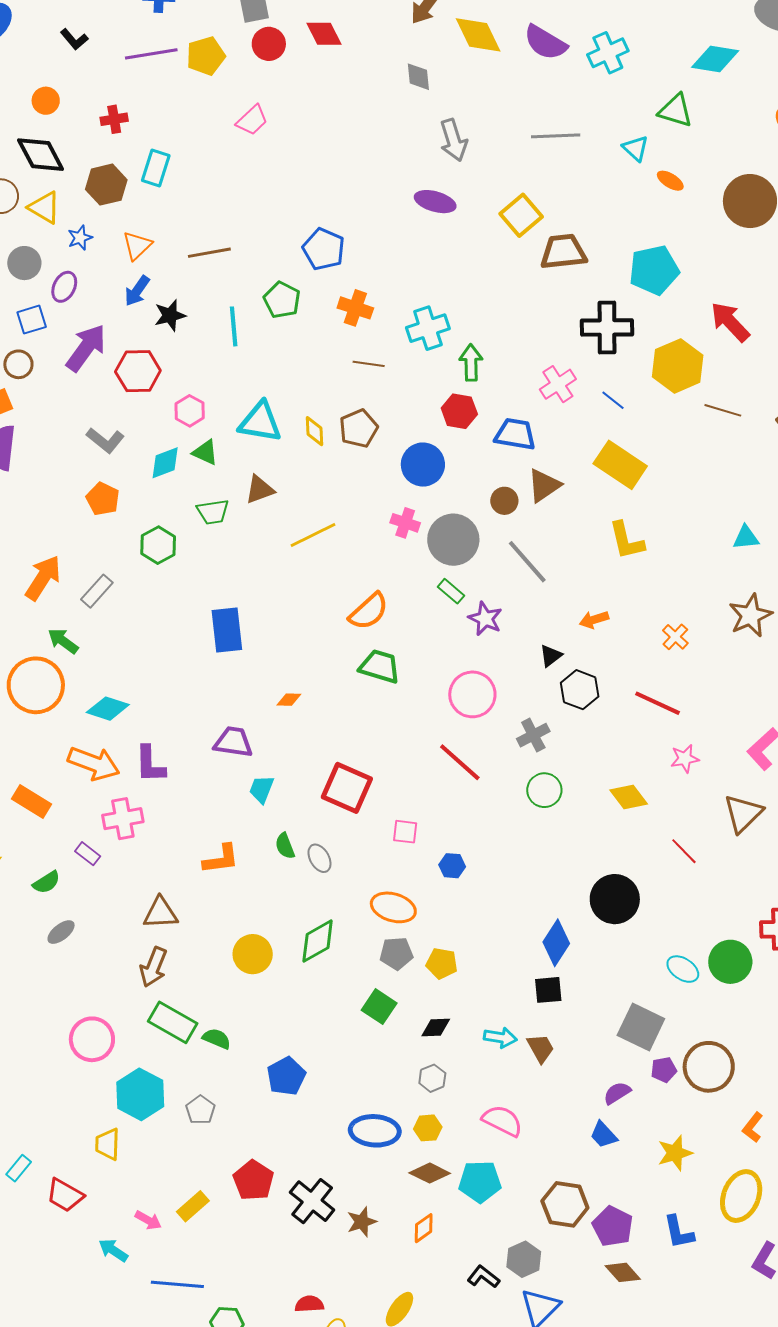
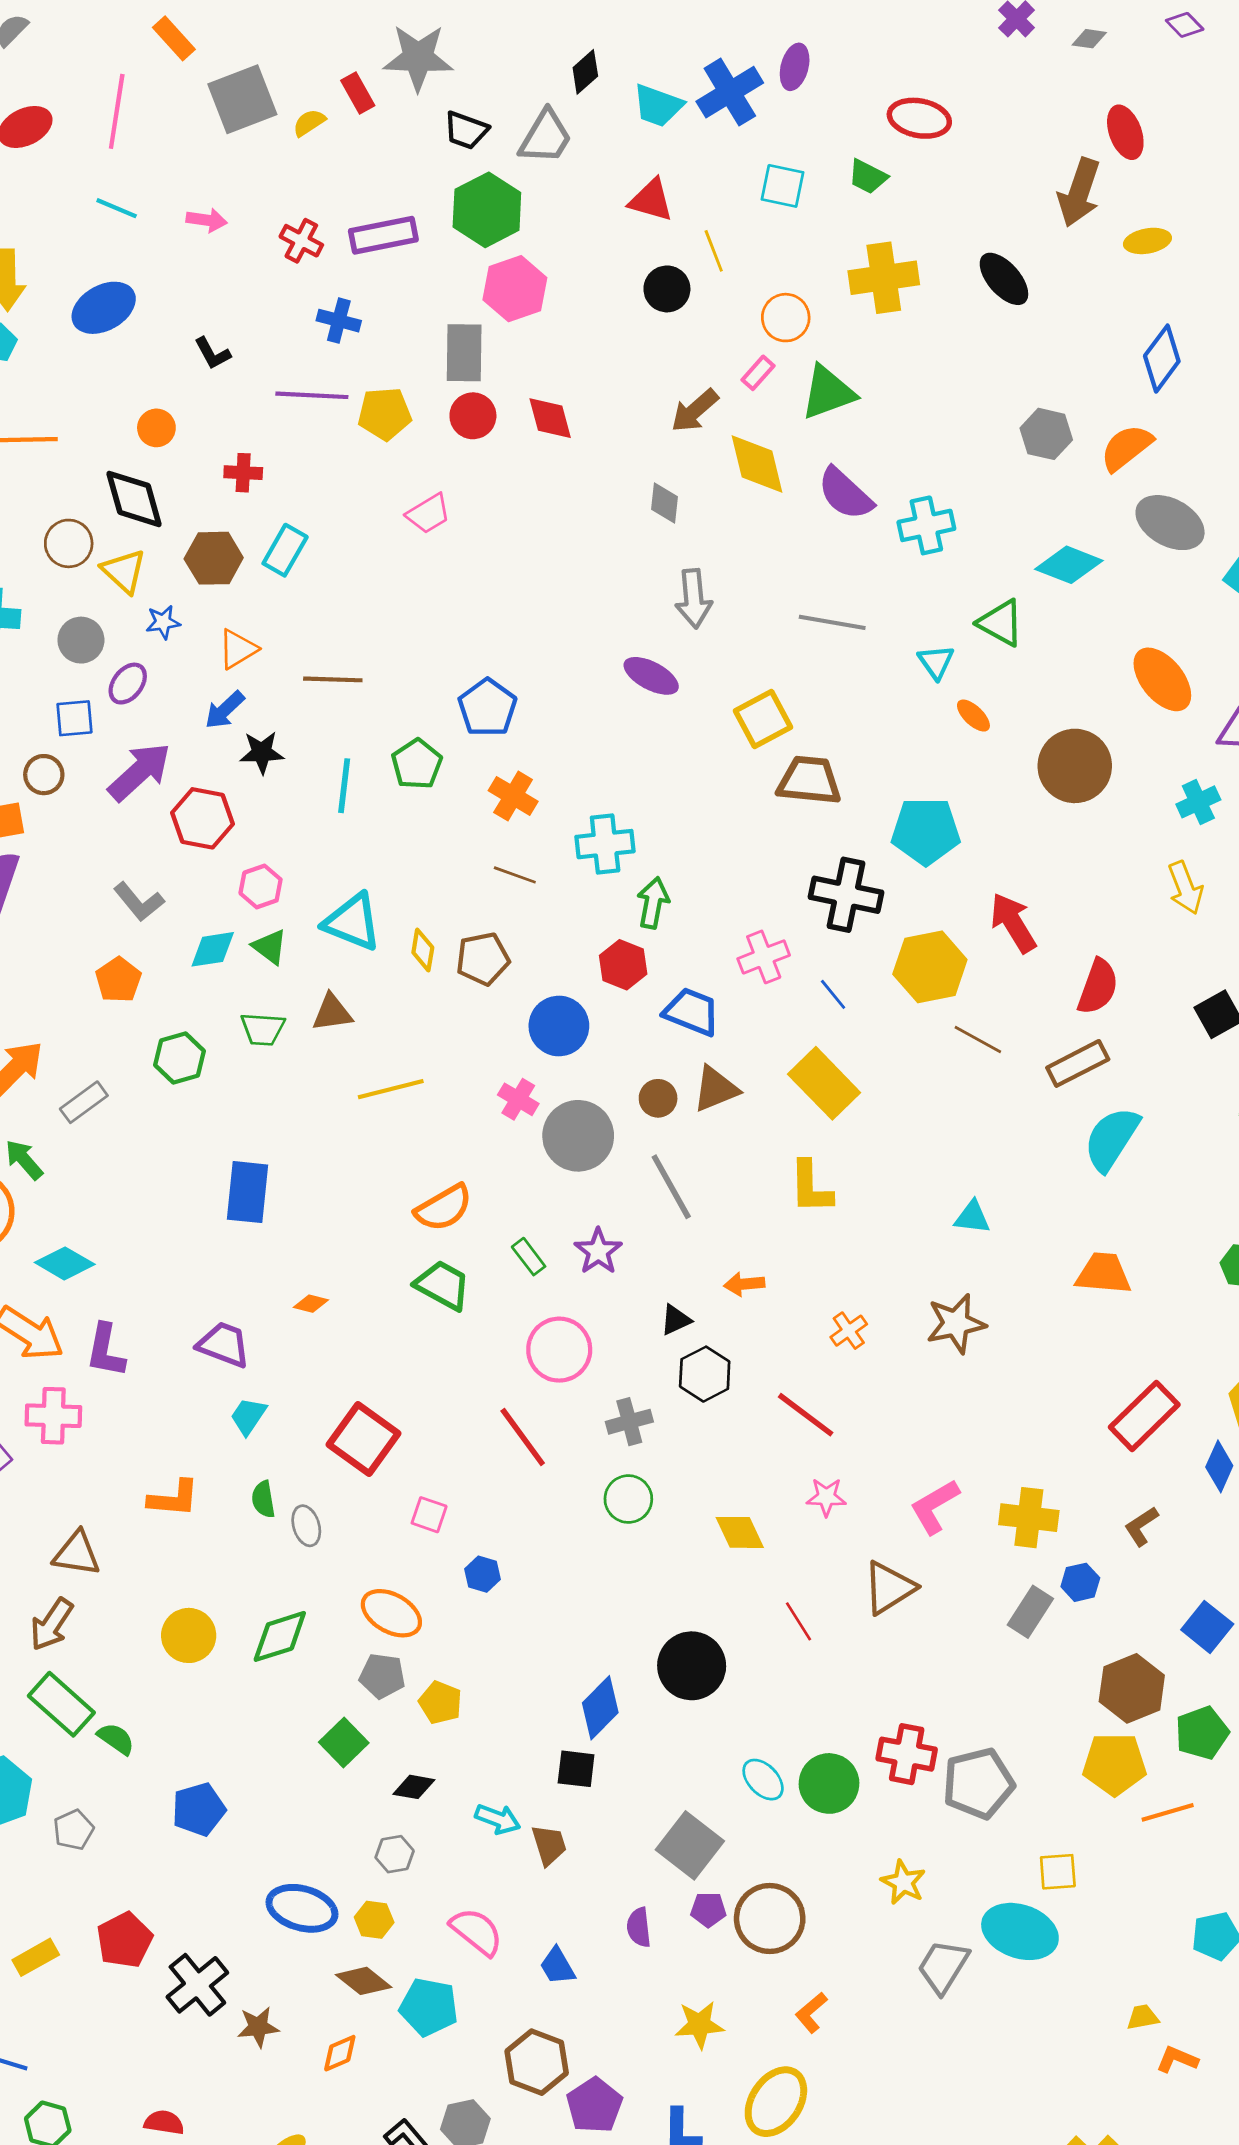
green rectangle: (451, 591) -> (529, 1257), moved
purple semicircle: (617, 1093) -> (639, 1927), turned -76
blue trapezoid: (604, 1135) -> (557, 1966), moved

